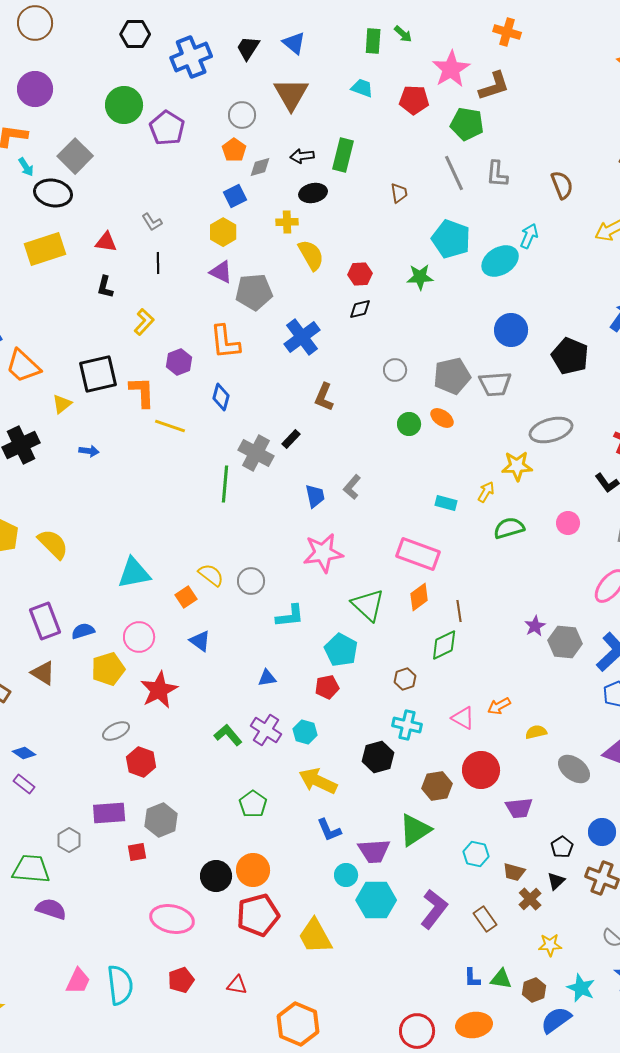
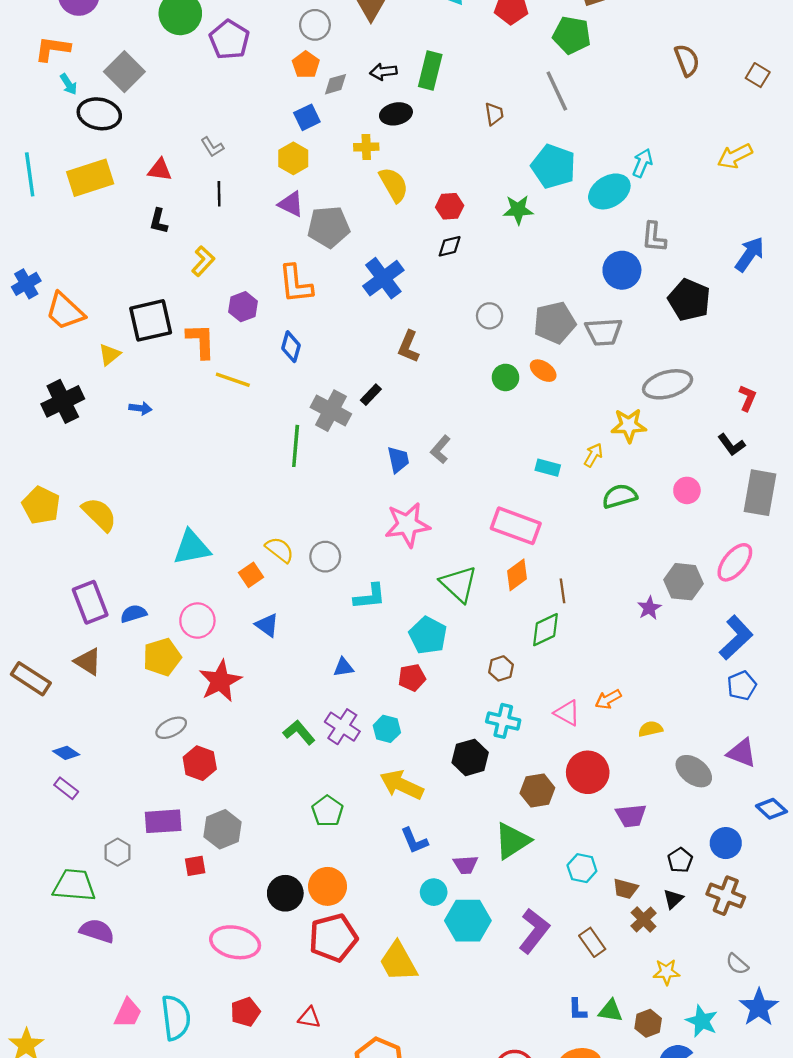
gray L-shape: (497, 174) -> (654, 237), moved
brown semicircle: (562, 185) -> (687, 60), moved
gray hexagon: (565, 642) -> (684, 582), moved
purple trapezoid: (374, 851) -> (466, 865), size x0.7

